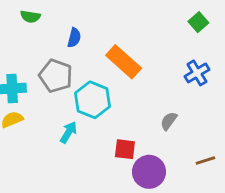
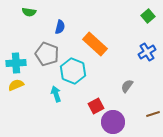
cyan arrow: (69, 132) -> (56, 94), turned -49
red square: (125, 149) -> (96, 106), turned -35

